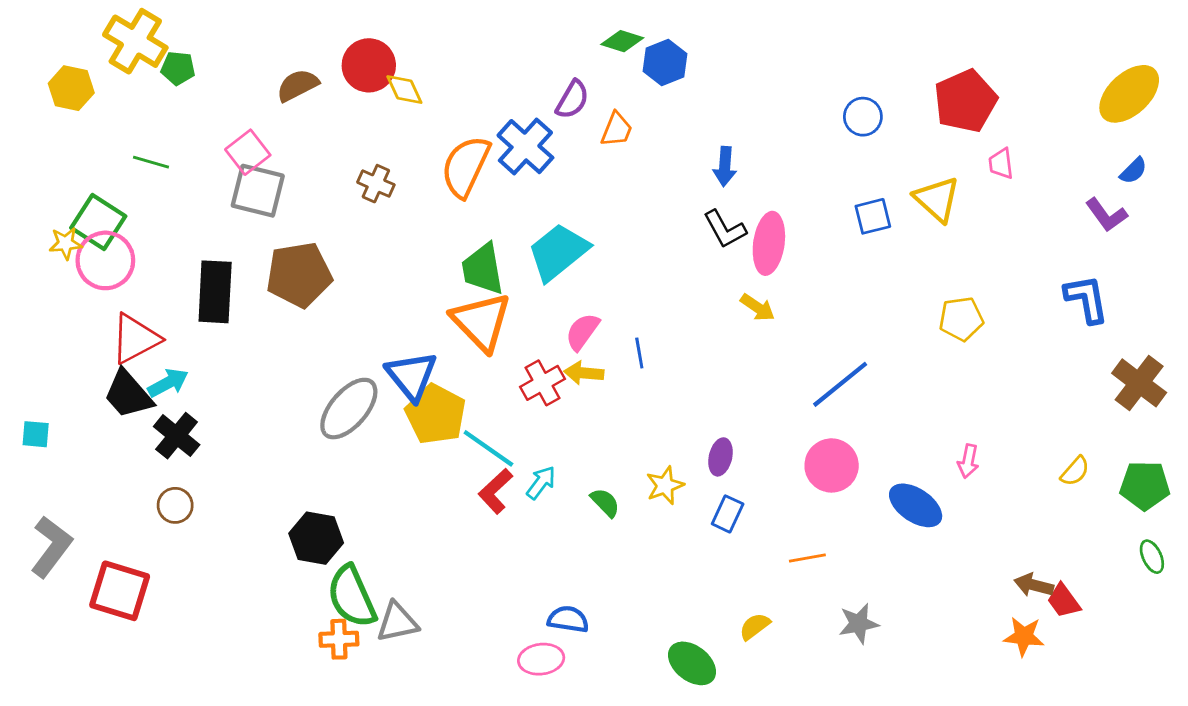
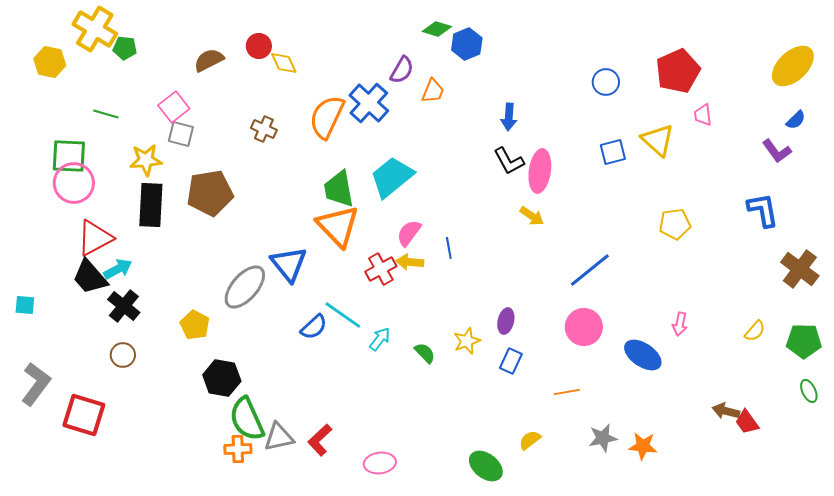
red circle: (369, 65) -> (259, 46), size x0.7
gray square: (258, 191) -> (181, 134), size x0.7
green square: (98, 222) -> (69, 156), turned -30
yellow star: (66, 243) -> (146, 160), moved, size x1.4
yellow pentagon: (436, 414) -> (195, 325), moved, size x0.7
red L-shape: (496, 491) -> (320, 440), moved
blue semicircle: (568, 619) -> (314, 327), moved, turned 128
orange star: (1024, 636) -> (643, 446), moved

